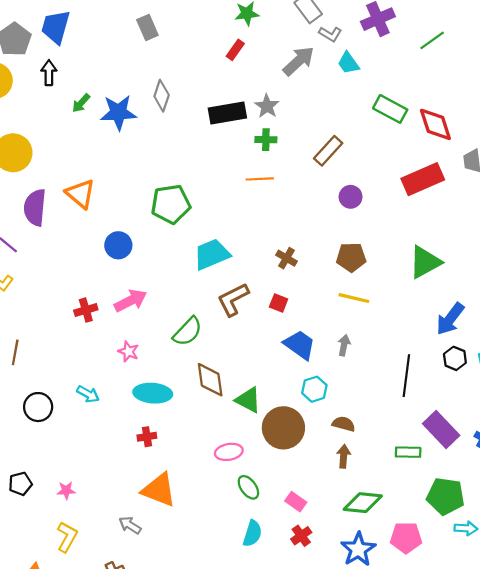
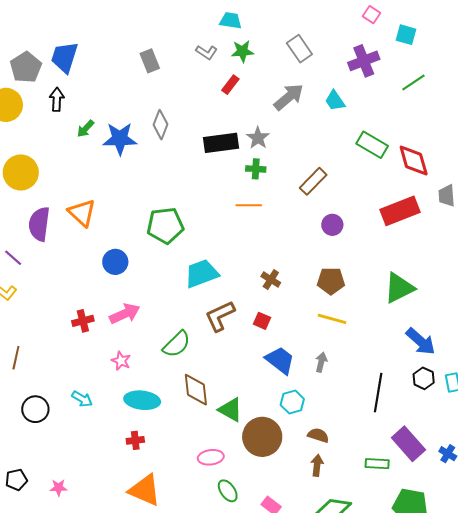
gray L-shape: (330, 34) -> (206, 52), moved
blue arrow: (450, 319) -> (421, 341), turned -88

